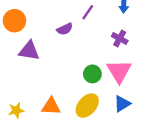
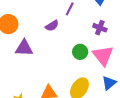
green circle: (92, 74) -> (80, 52), moved

